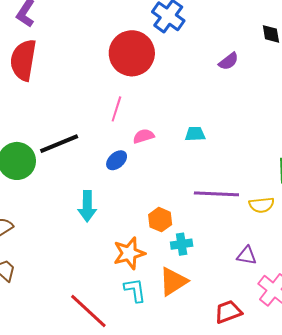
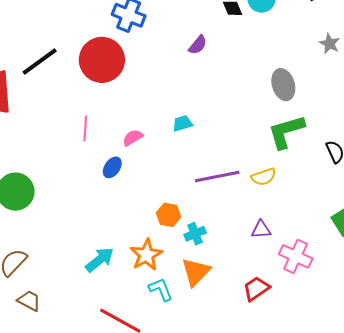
pink line: (116, 109) -> (85, 128), moved
black line: (59, 144) -> (40, 62), moved
cyan arrow: (87, 206) -> (100, 260), moved, turned -116

